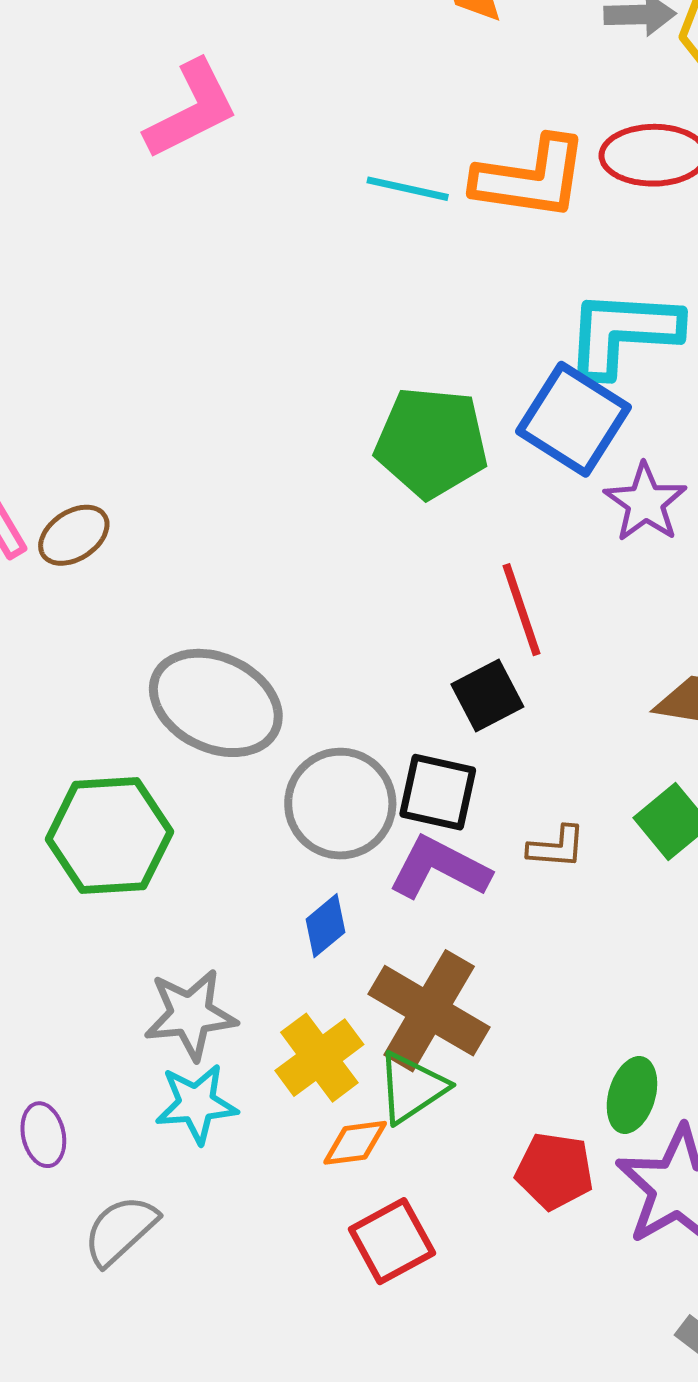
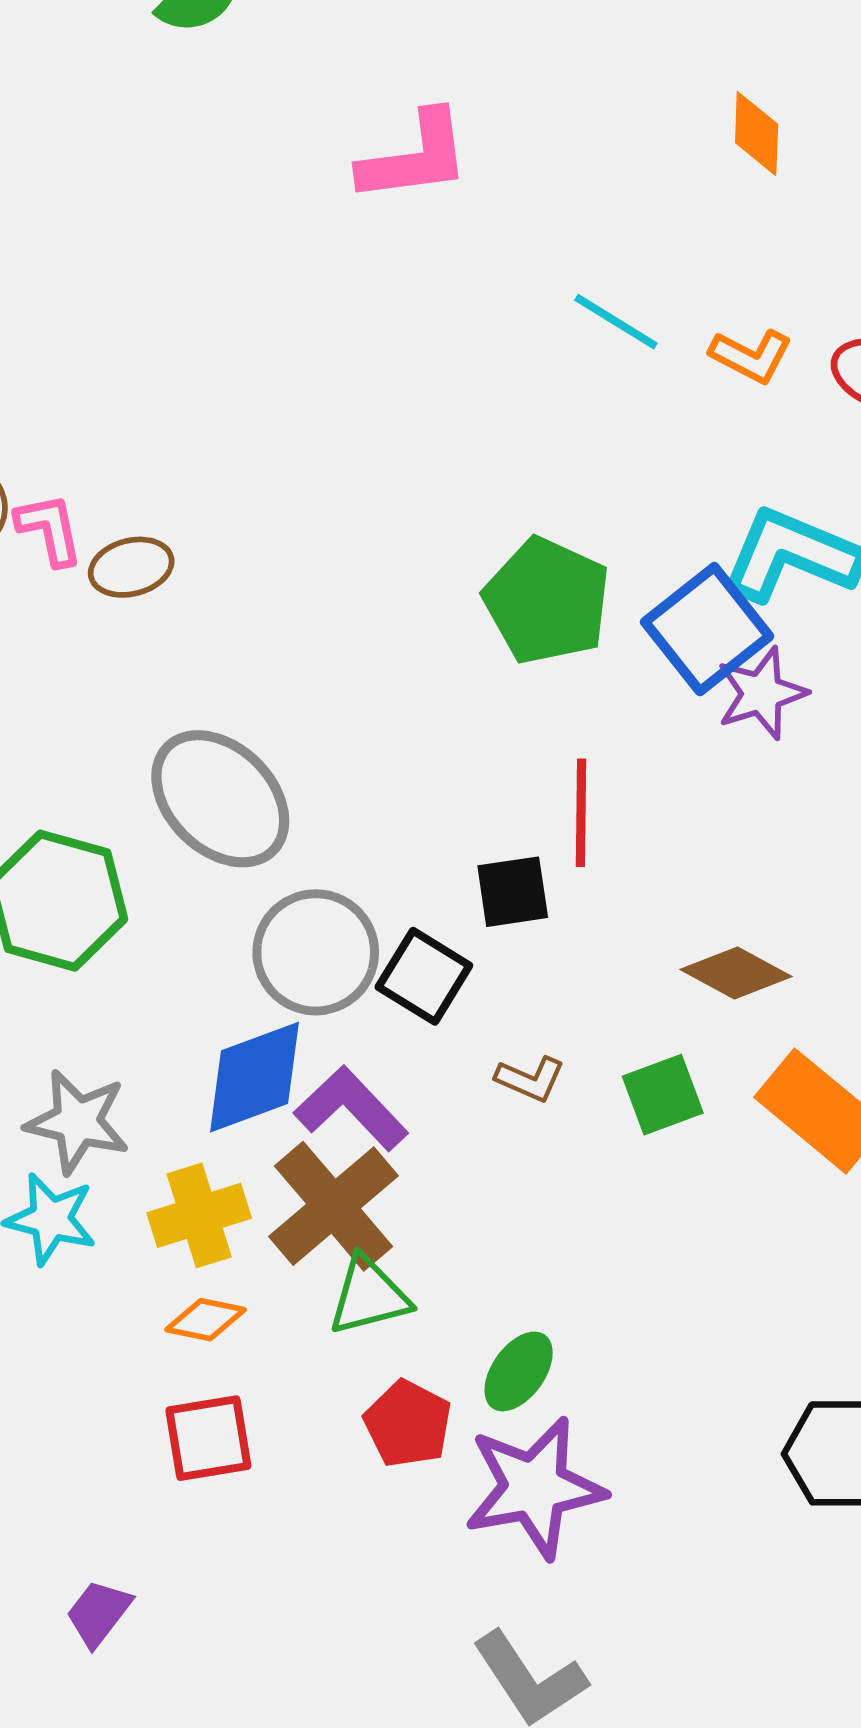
orange L-shape: (531, 178) -> (751, 356), size x0.6
purple star: (645, 502) -> (762, 693), moved
purple L-shape: (439, 868) -> (351, 1108), moved
blue diamond: (325, 926) -> (255, 1077), size x1.8
green triangle: (412, 1088) -> (369, 1296), moved

